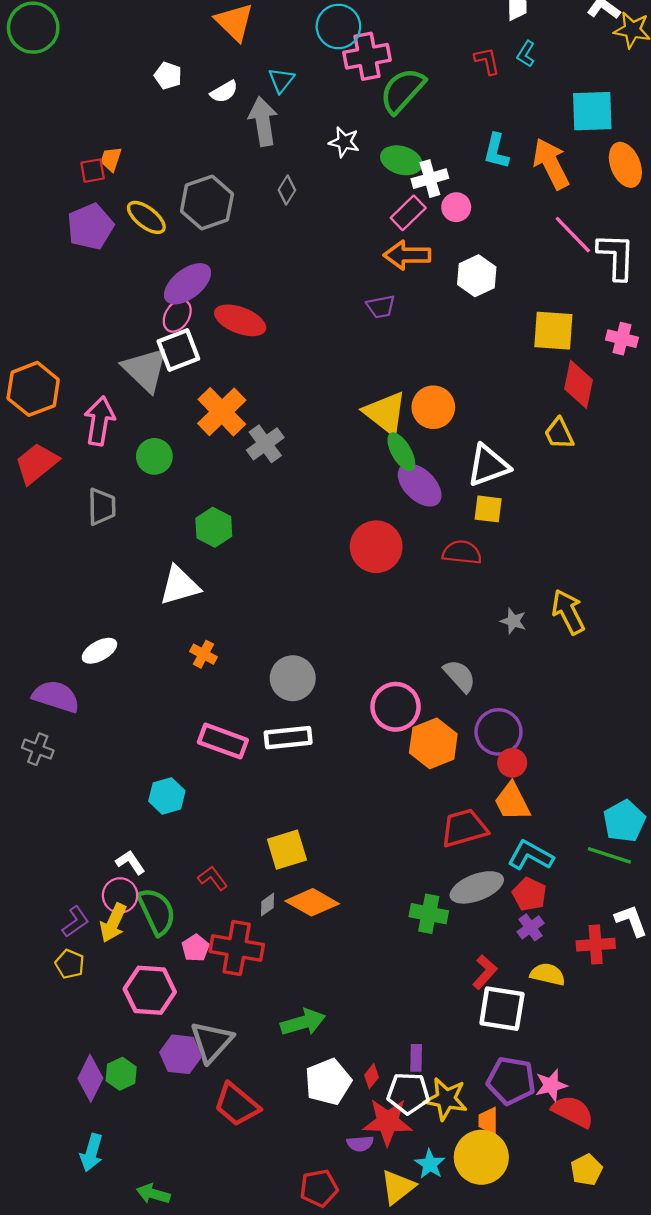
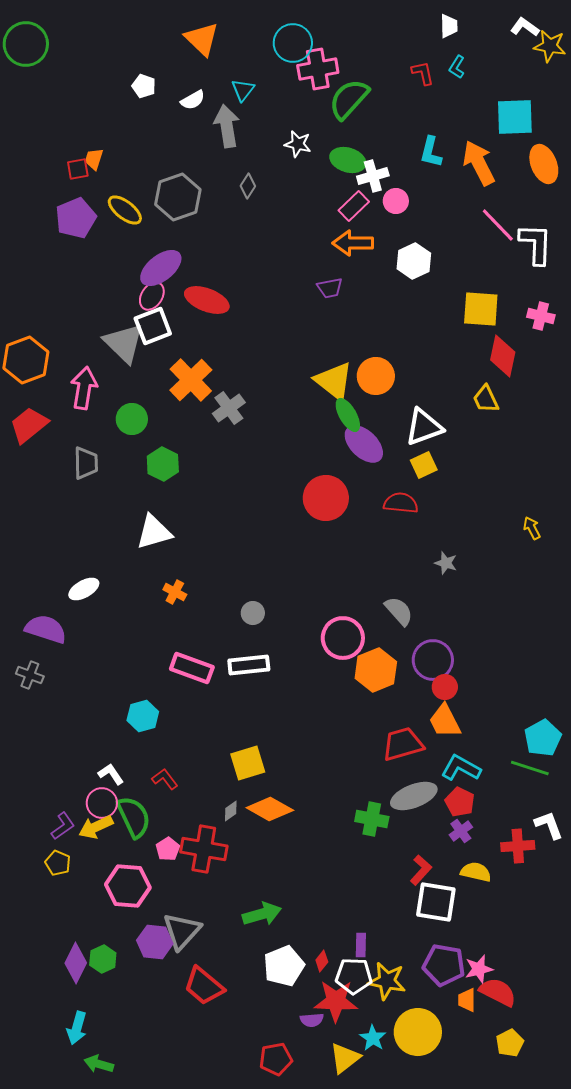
yellow square: (488, 509) -> (424, 465), turned -32
green hexagon: (214, 527) -> (163, 464), moved
yellow arrow: (568, 612) -> (532, 528), moved, size x0.6
gray circle: (293, 678) -> (253, 613), size x0.6
red L-shape: (213, 878) -> (165, 779), moved
yellow arrow: (113, 923) -> (96, 827), turned 40
orange trapezoid: (488, 1121) -> (467, 1000), moved
green arrow: (153, 1194) -> (99, 1064), moved

